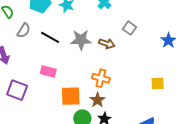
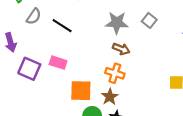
gray star: (81, 40) -> (117, 23), moved
brown arrow: (107, 44) -> (121, 49), moved
purple square: (17, 90) -> (29, 69), moved

